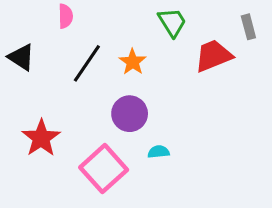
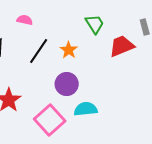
pink semicircle: (66, 16) -> (25, 20), turned -77
cyan semicircle: (159, 152) -> (86, 109), size x1.6

